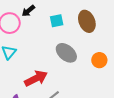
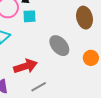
cyan square: (57, 21) -> (29, 16), moved

